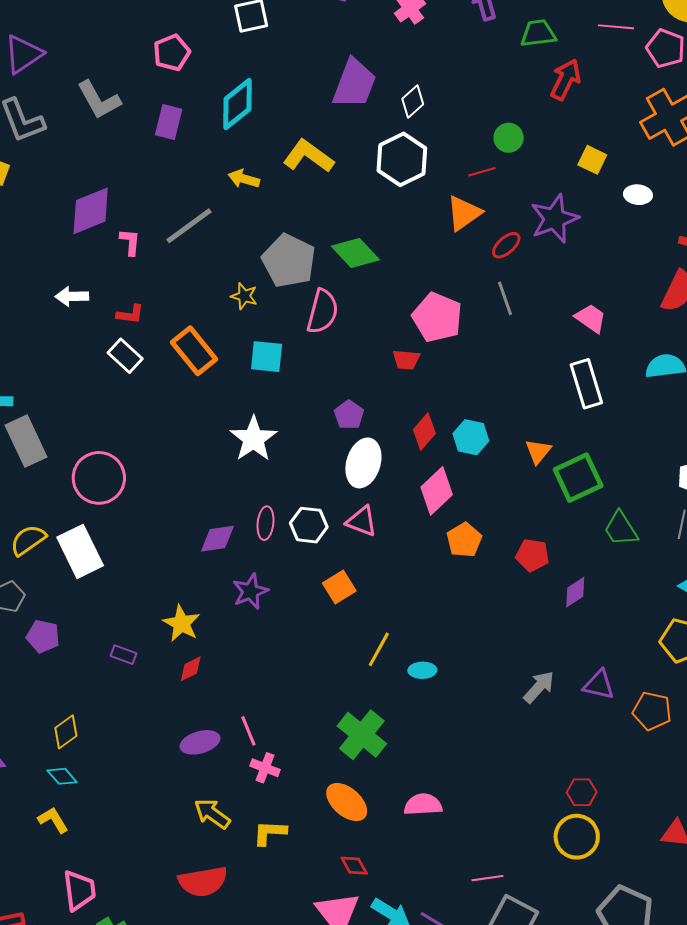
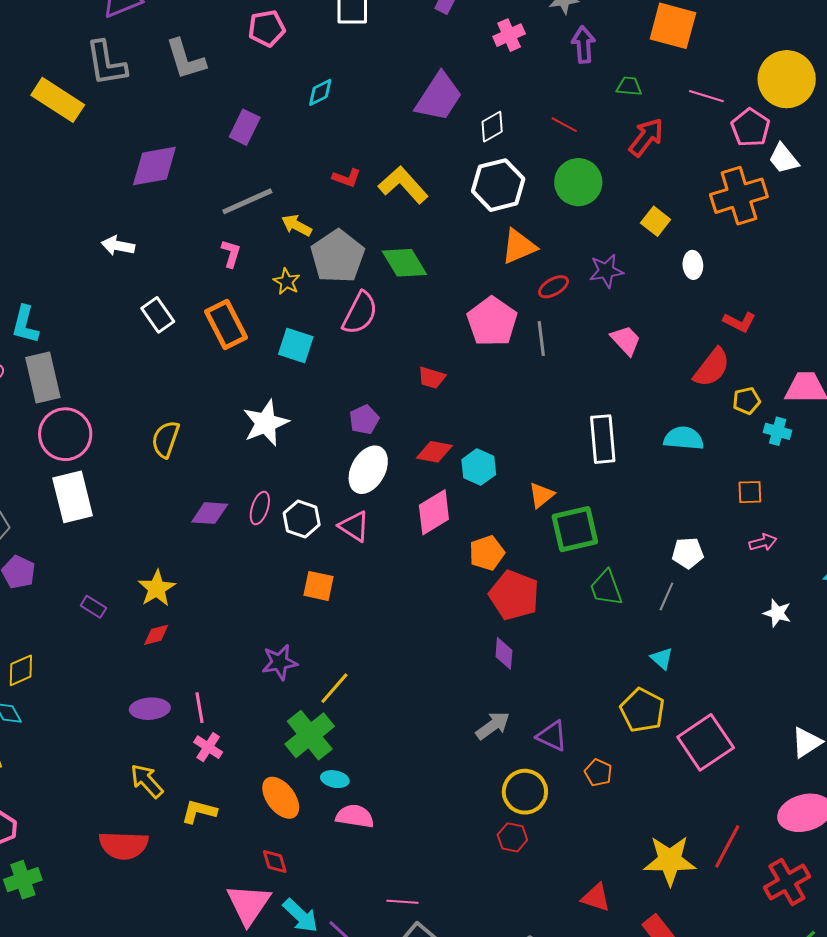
green trapezoid: (538, 33) -> (629, 86), size x0.7
cyan diamond: (237, 104) -> (320, 92), size x0.6
purple rectangle: (169, 122) -> (245, 127), moved
green circle: (509, 138) -> (578, 182), size x1.6
yellow L-shape: (308, 156) -> (403, 185), moved
white hexagon: (402, 159) -> (498, 185), moved
red line: (482, 172) -> (564, 125), moved, turned 32
yellow arrow: (244, 179) -> (297, 225), moved
white ellipse: (638, 195) -> (693, 265), turned 68
purple star: (554, 219) -> (606, 271), size x0.7
pink L-shape: (130, 242) -> (231, 254), moved
red L-shape: (130, 314) -> (347, 178), moved
pink pentagon: (437, 317) -> (492, 322), moved
pink trapezoid: (591, 318) -> (626, 340), moved
red diamond: (424, 432) -> (434, 452), turned 48
pink circle: (99, 478) -> (65, 434), moved
yellow semicircle: (28, 540) -> (165, 439), moved, turned -48
orange pentagon: (464, 540) -> (487, 553), moved
red pentagon: (532, 555) -> (514, 595), size x1.5
orange square: (339, 587) -> (319, 586), turned 32
purple star: (250, 591) -> (280, 662), moved
purple diamond: (575, 592) -> (504, 653), moved, turned -64
yellow line: (379, 649) -> (334, 688), moved
cyan ellipse: (422, 670) -> (335, 779), moved
orange pentagon: (652, 711) -> (598, 773), size x0.7
yellow circle: (577, 837) -> (525, 792), moved

